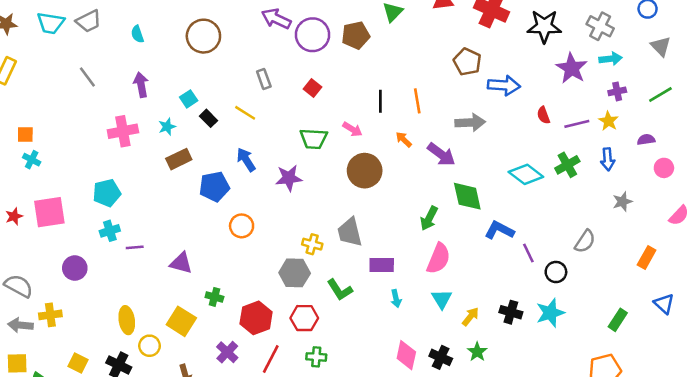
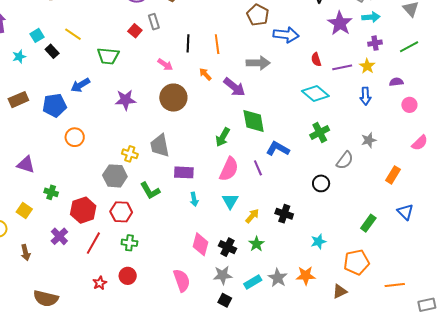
gray rectangle: (264, 79) -> (154, 22), moved
yellow line: (245, 113) -> (73, 34), moved
green trapezoid: (314, 139) -> (108, 56), moved
brown rectangle: (179, 159) -> (18, 100), moved
blue arrow: (246, 160) -> (80, 85), turned -90
green cross: (567, 165) -> (320, 132), moved
cyan diamond: (526, 174) -> (315, 94), moved
purple star: (289, 178) -> (125, 100), moved
gray star: (622, 202) -> (369, 140), moved
purple line: (528, 253) -> (258, 168), moved
cyan star: (550, 313) -> (318, 241), moved, size x0.7
yellow square: (181, 321) -> (24, 211), size x0.7

